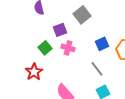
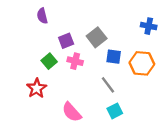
gray square: (82, 15) -> (97, 37), moved
blue square: (102, 44) -> (114, 57), turned 32

